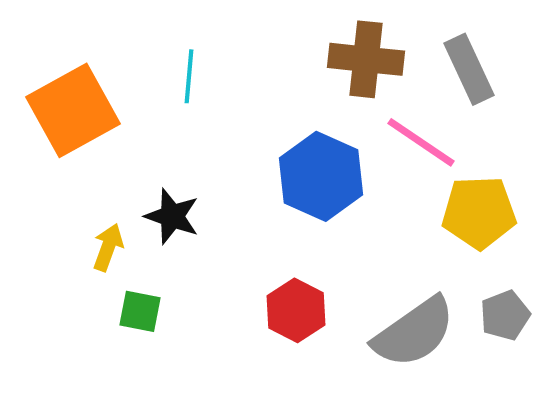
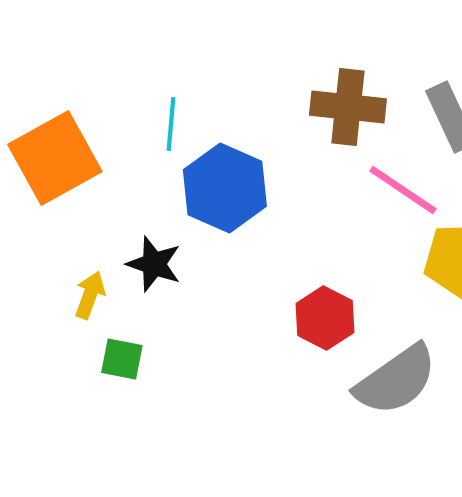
blue hexagon: (321, 176) -> (225, 188), moved
red hexagon: (296, 310) -> (325, 318), moved

